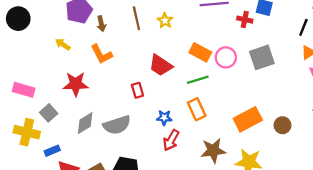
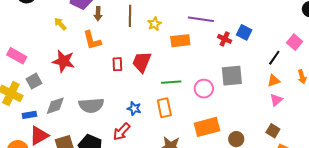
orange rectangle: (200, 52) -> (180, 41), moved, turned -48
pink circle: (226, 57) -> (204, 89), moved
red trapezoid: (161, 65) -> (142, 62), turned 65
red rectangle: (137, 90) -> (117, 64), moved
gray diamond: (85, 123) -> (55, 106), moved
red arrow: (171, 140) -> (121, 132), moved

